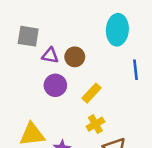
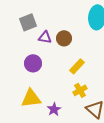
gray square: (28, 36) -> (28, 22), turned -30
purple circle: (55, 85) -> (33, 63), moved

